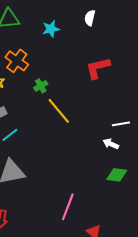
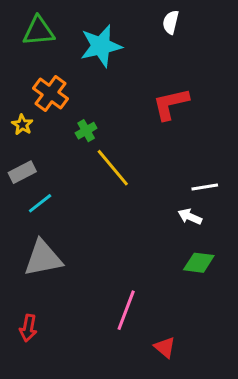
white semicircle: (90, 18) -> (171, 22), moved
cyan star: (51, 29) -> (101, 46), size x1.6

